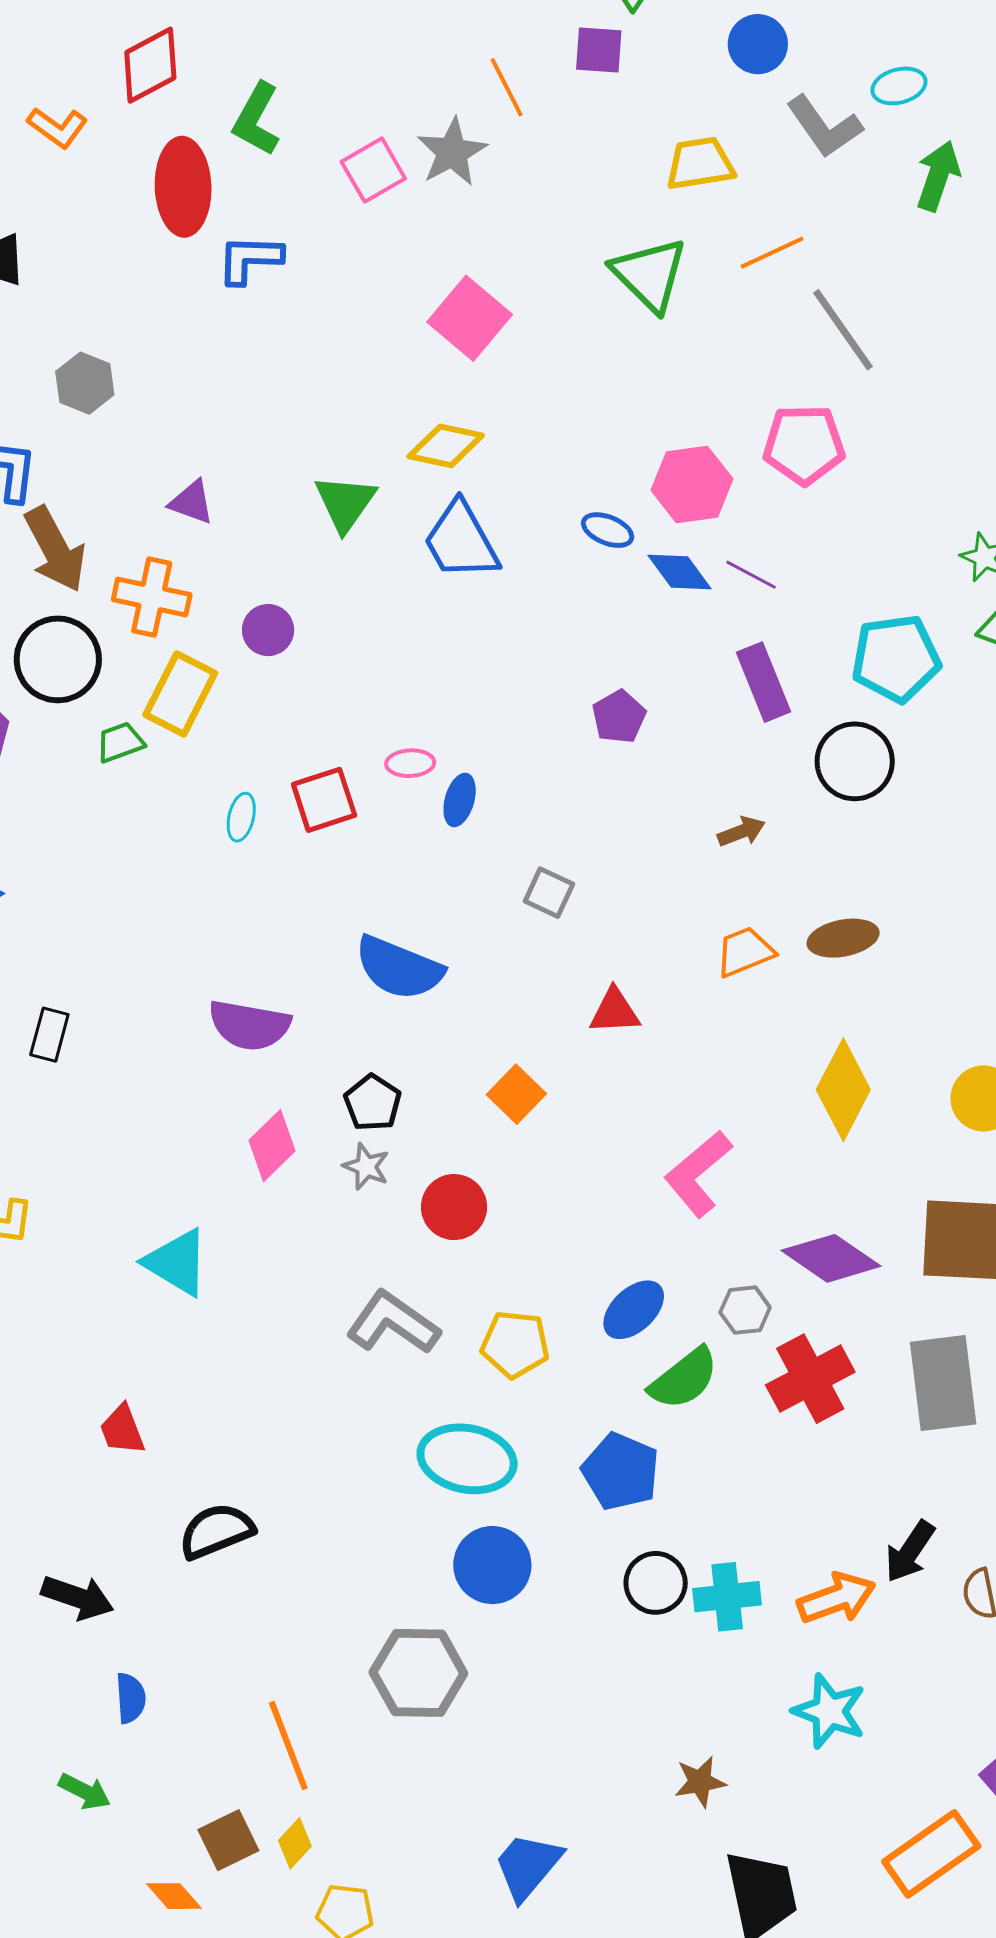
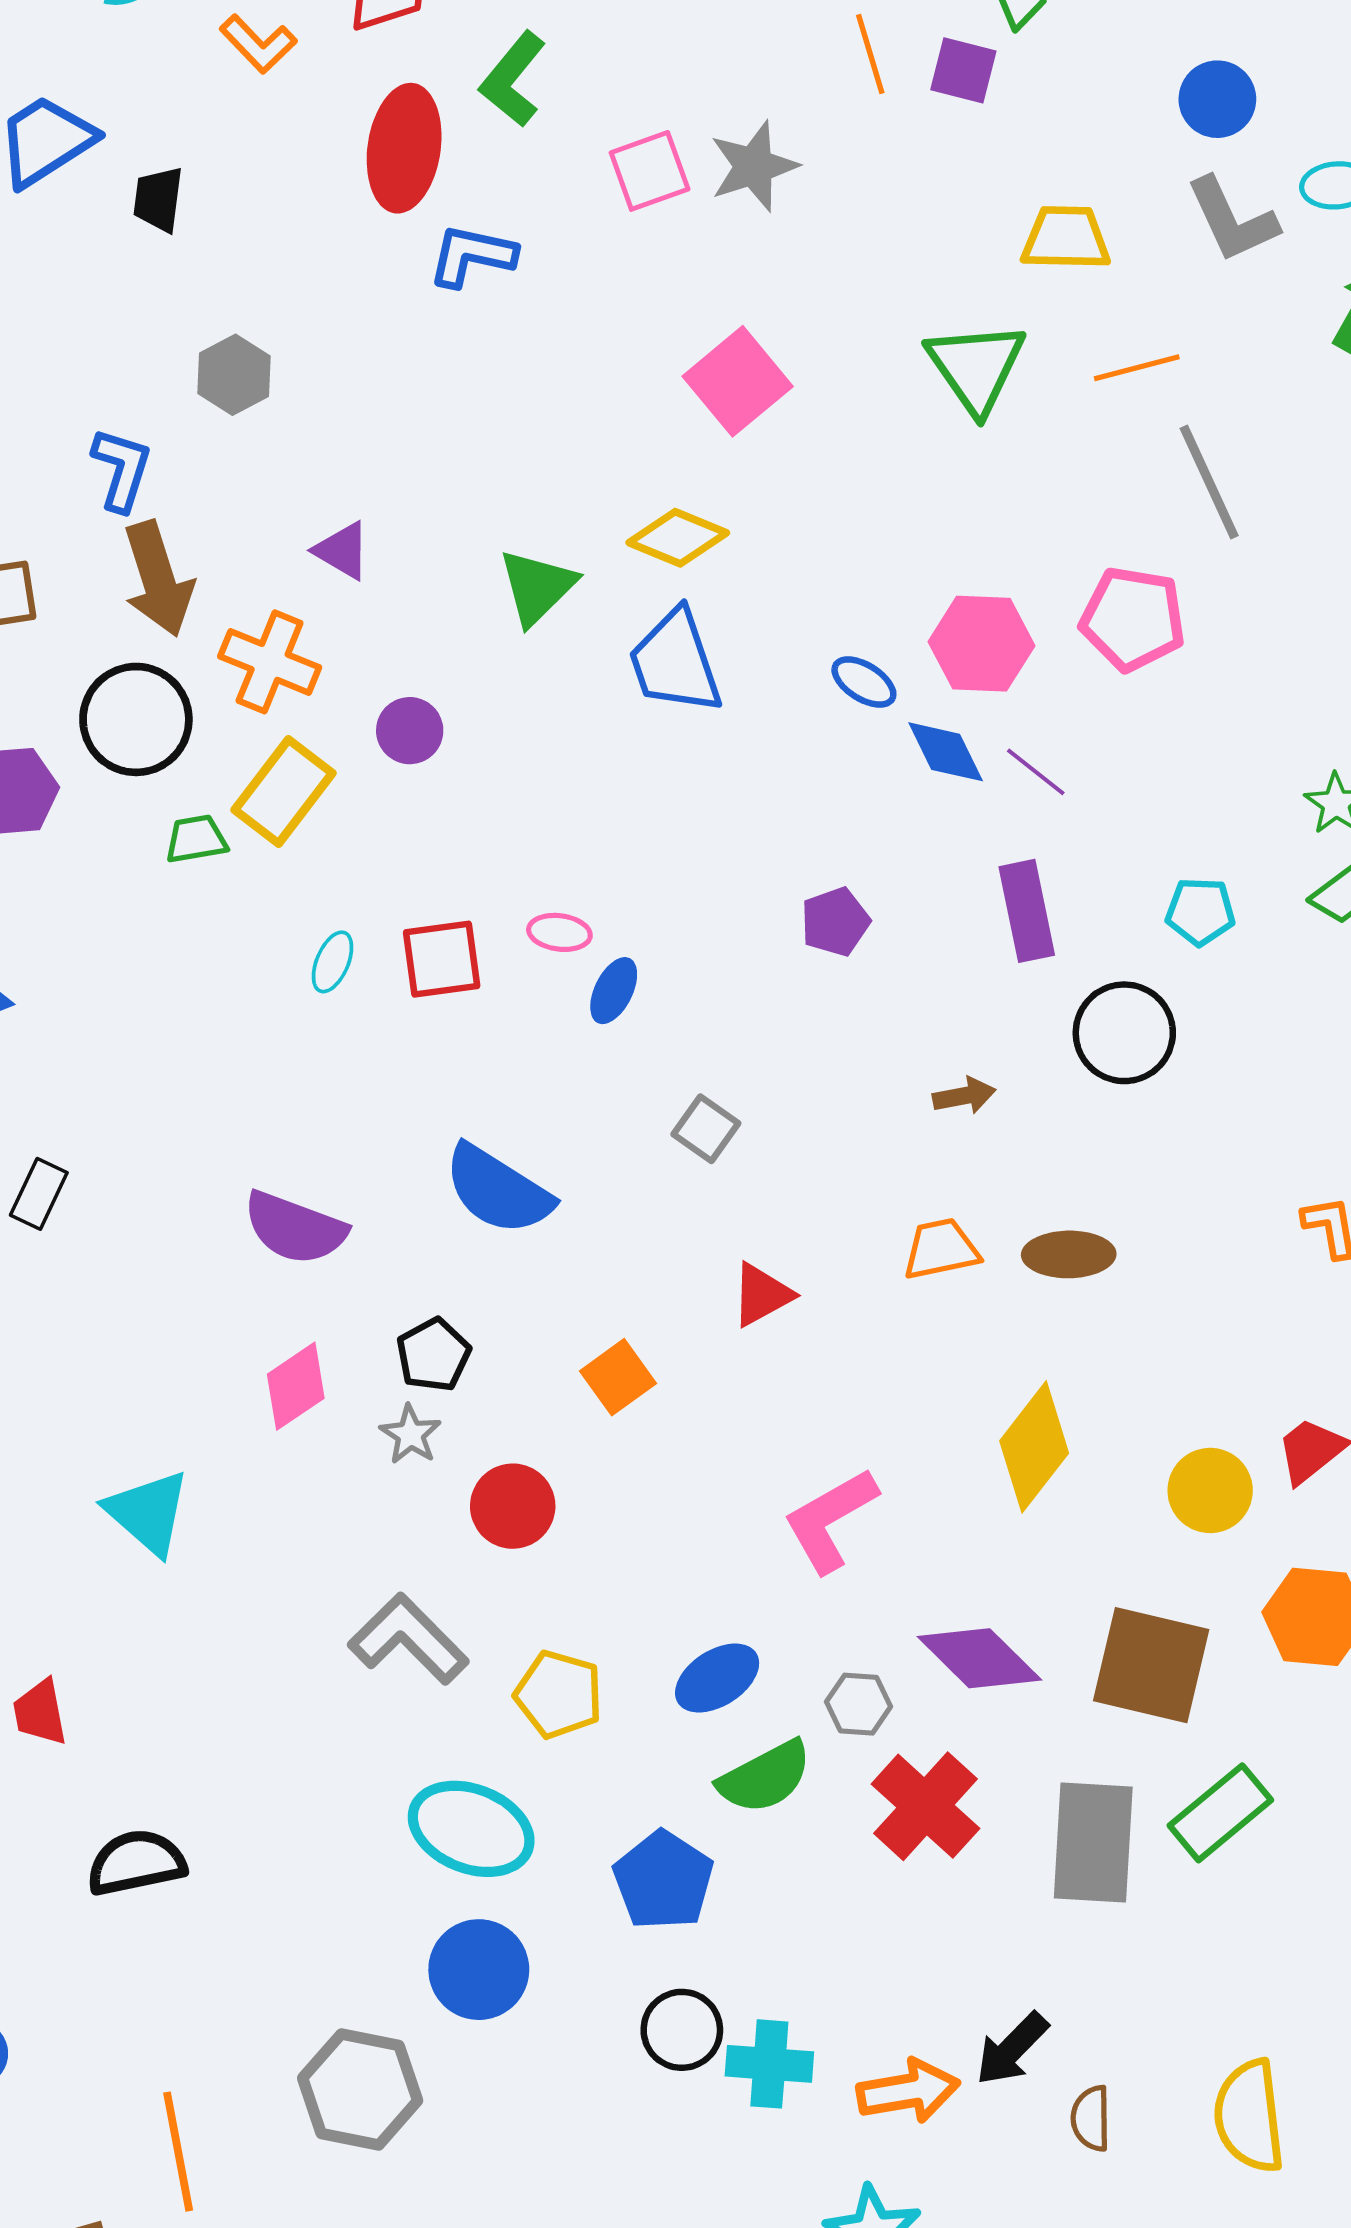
blue circle: (758, 44) -> (1217, 99), moved
orange line: (507, 87) -> (870, 54), moved
cyan pentagon: (896, 658) -> (1200, 912), size x0.6
red triangle: (615, 1011) -> (762, 1295), turned -36
red cross: (810, 1379) -> (926, 1806), turned -30

